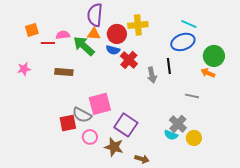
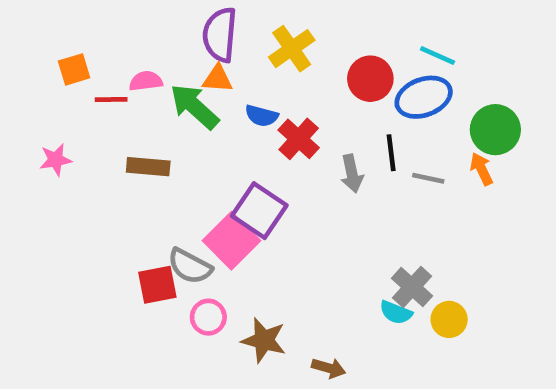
yellow cross: (138, 25) -> (292, 49), moved, turned -30
red circle: (117, 34) -> (370, 79), moved
orange arrow: (208, 73) -> (481, 169), turned 40
gray line: (192, 96) -> (428, 178), moved
pink square: (100, 104) -> (231, 241), turned -30
purple square: (126, 125) -> (259, 211), moved

